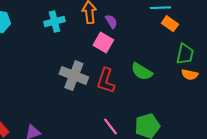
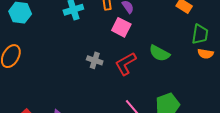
gray cross: (74, 76) -> (95, 60), size x0.6
red L-shape: (106, 81) -> (126, 64), turned 45

